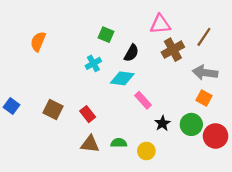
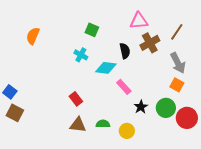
black semicircle: (131, 53) -> (125, 51), moved, turned -42
cyan cross: (93, 63) -> (81, 55), turned -32
gray arrow: (205, 73) -> (178, 63), turned -125
brown square: (53, 109) -> (15, 113), moved

